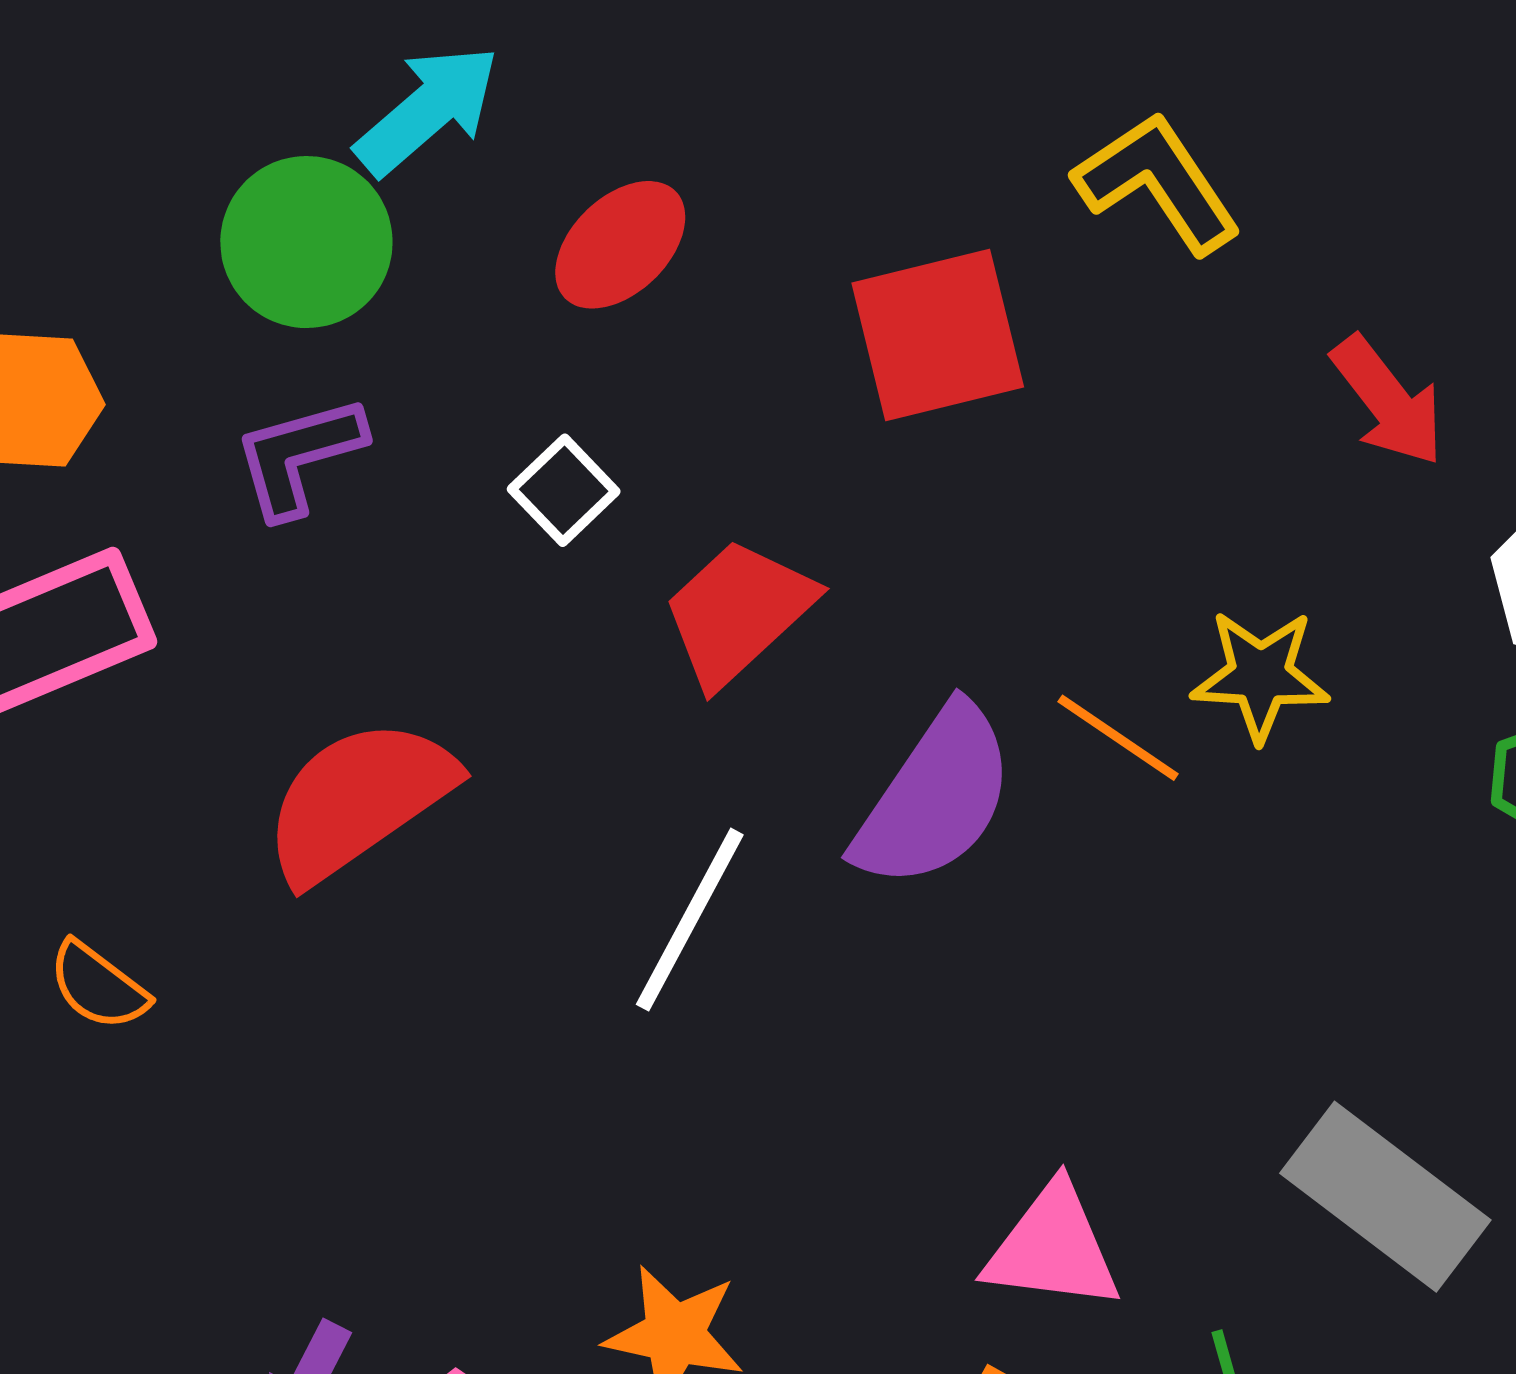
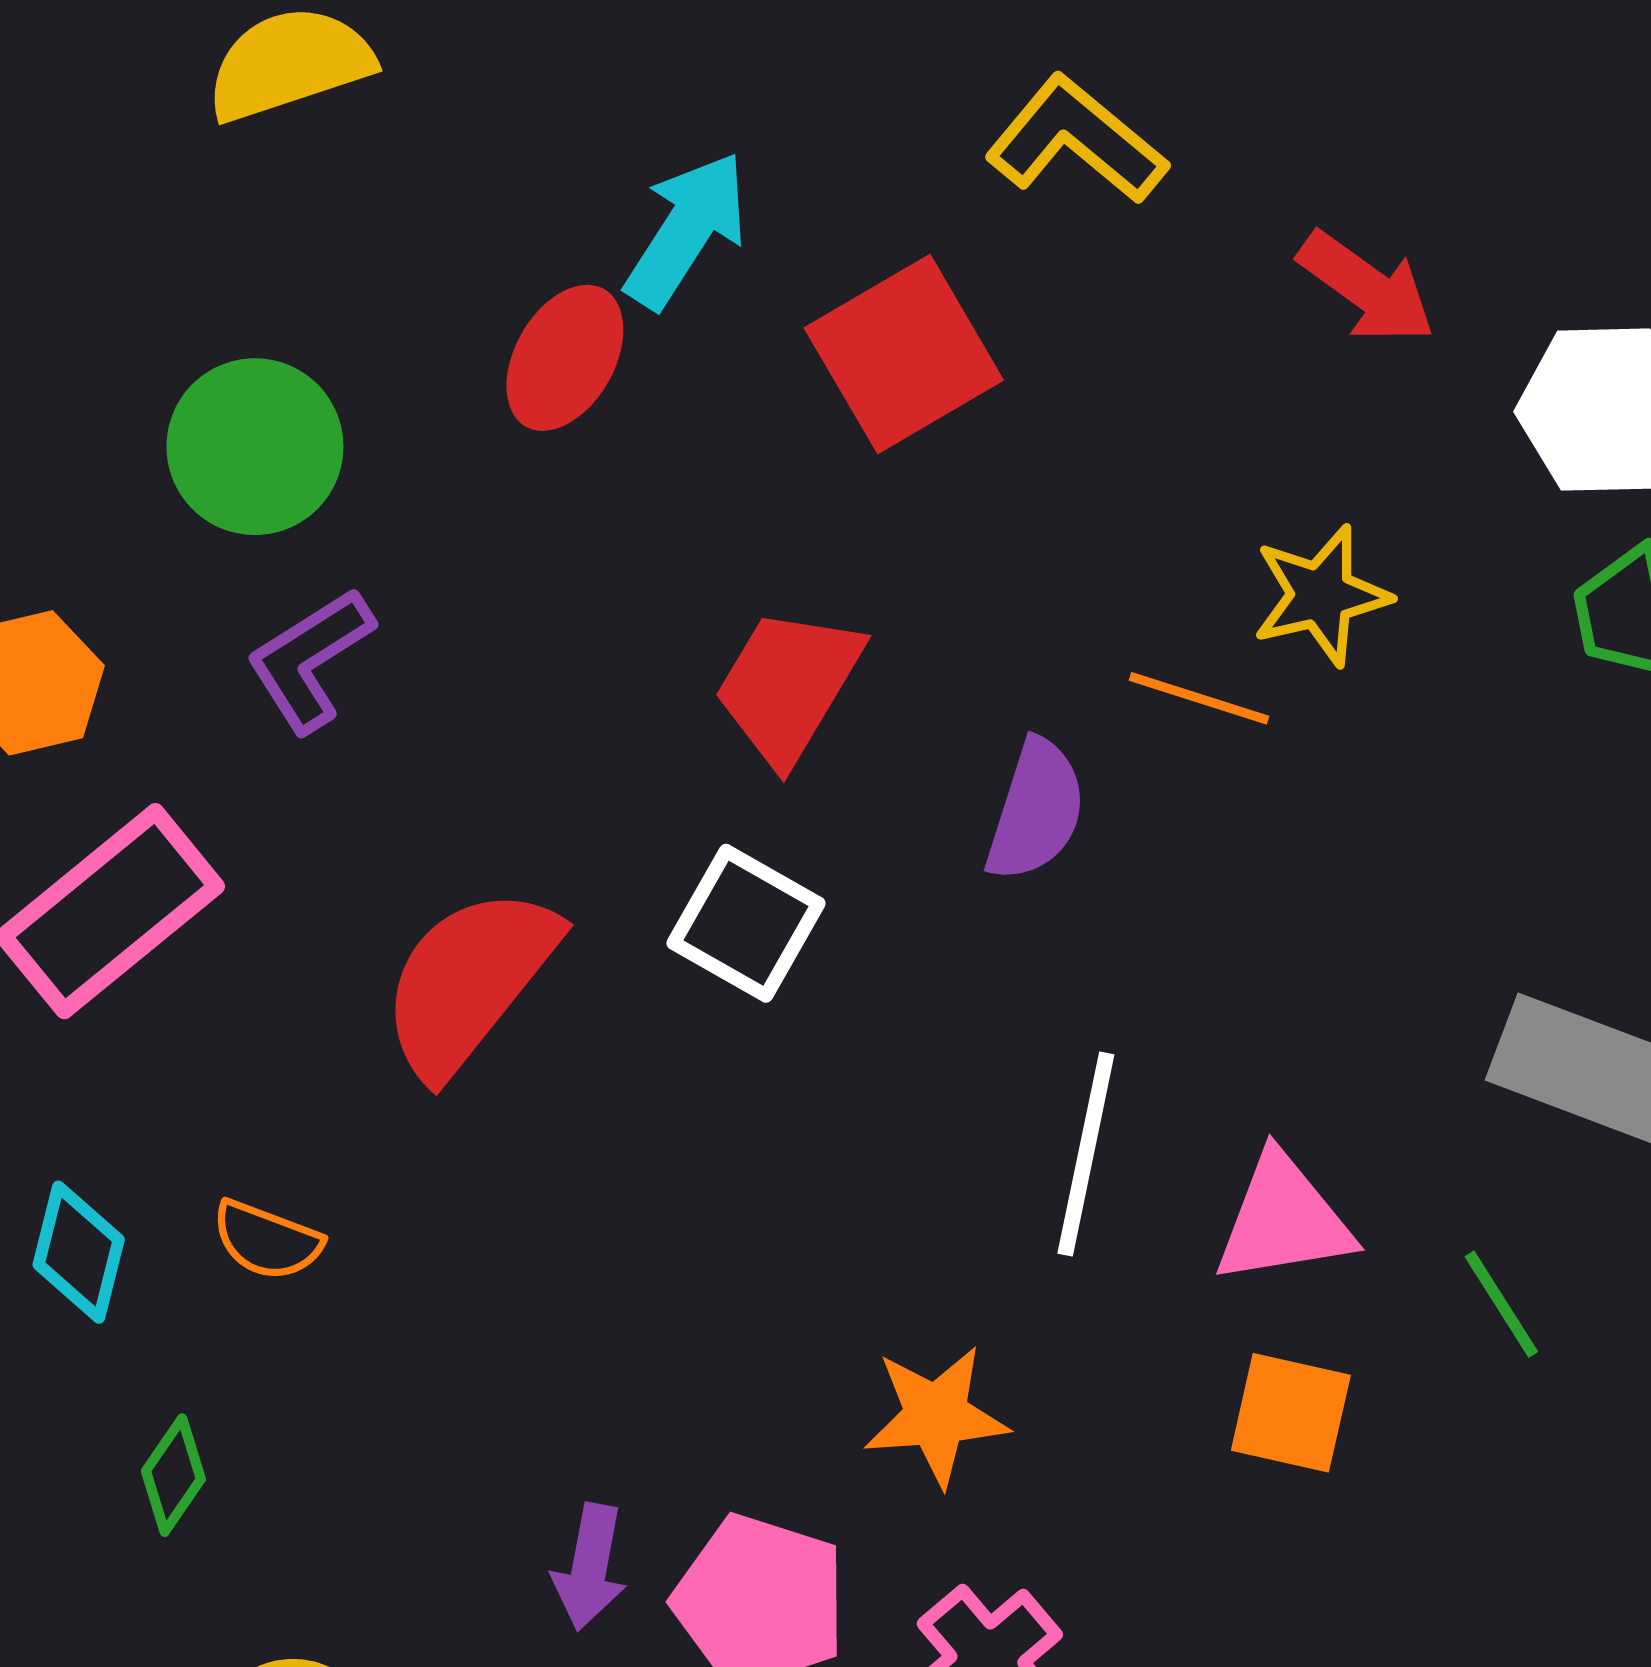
cyan arrow: (428, 110) -> (686, 230), moved
white square: (564, 490) -> (746, 923), moved, size x1.4
purple semicircle: (935, 797) -> (1036, 810), size x0.7
white line: (690, 920) -> (1086, 1154), moved

